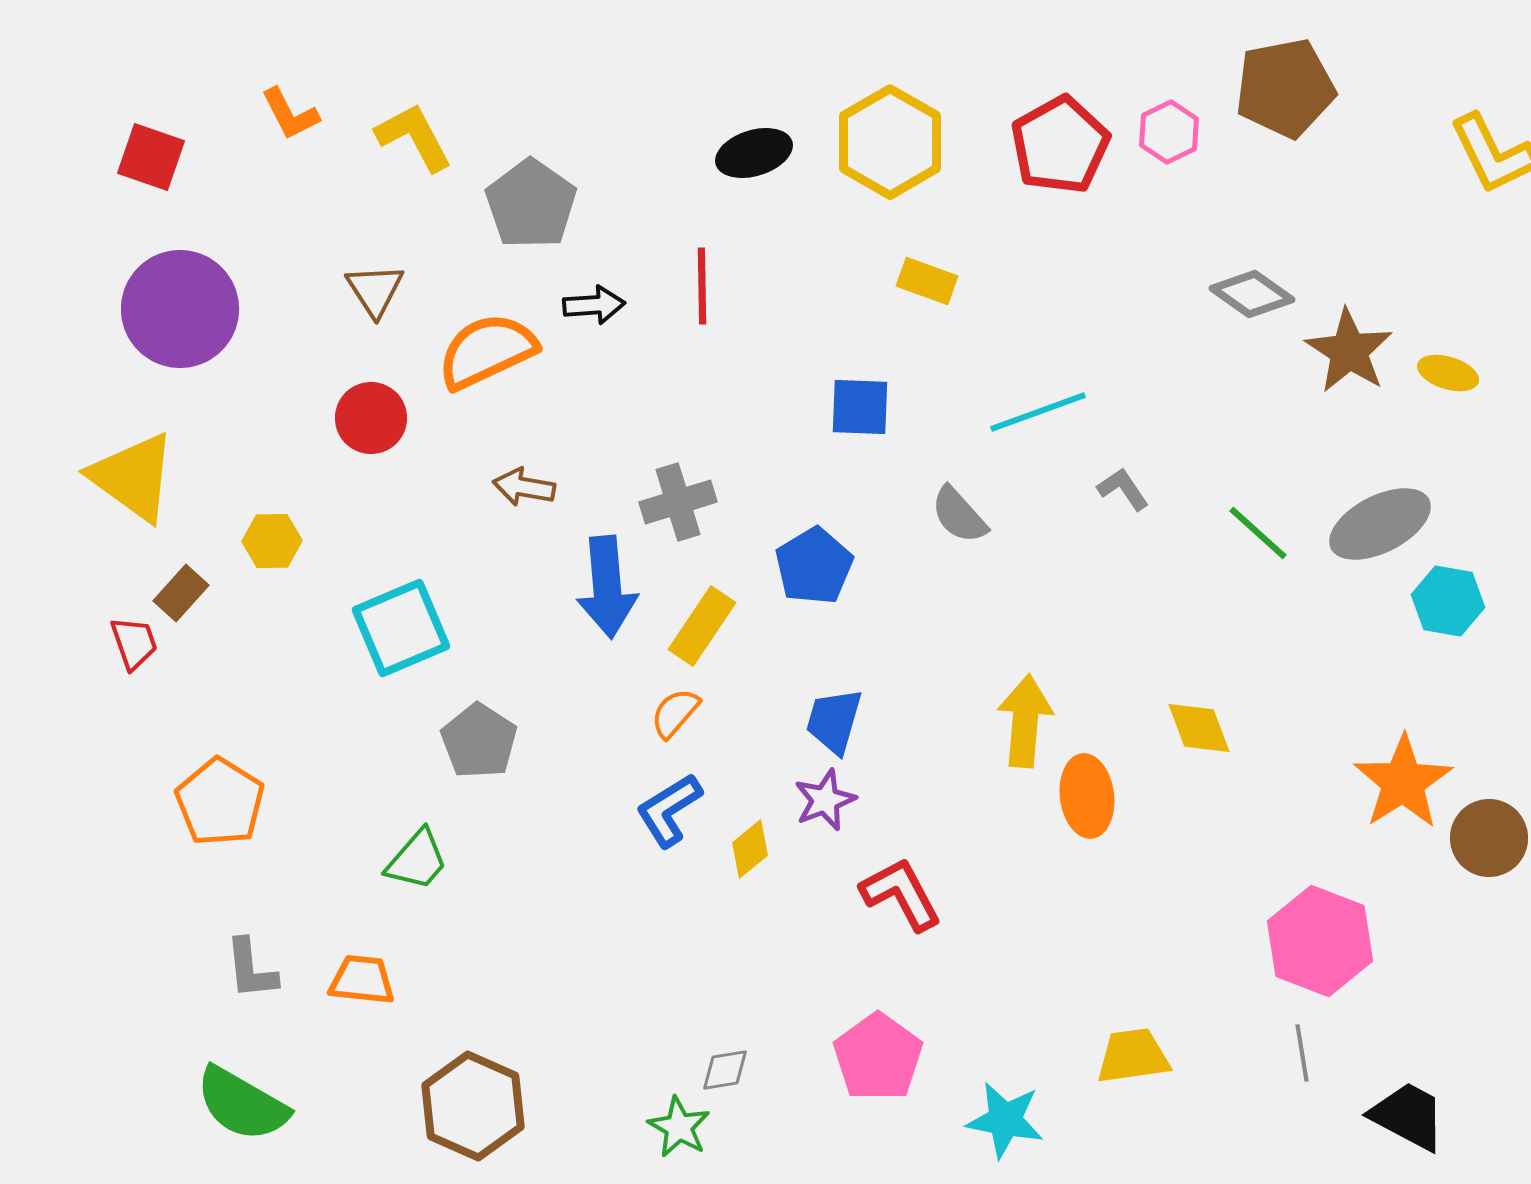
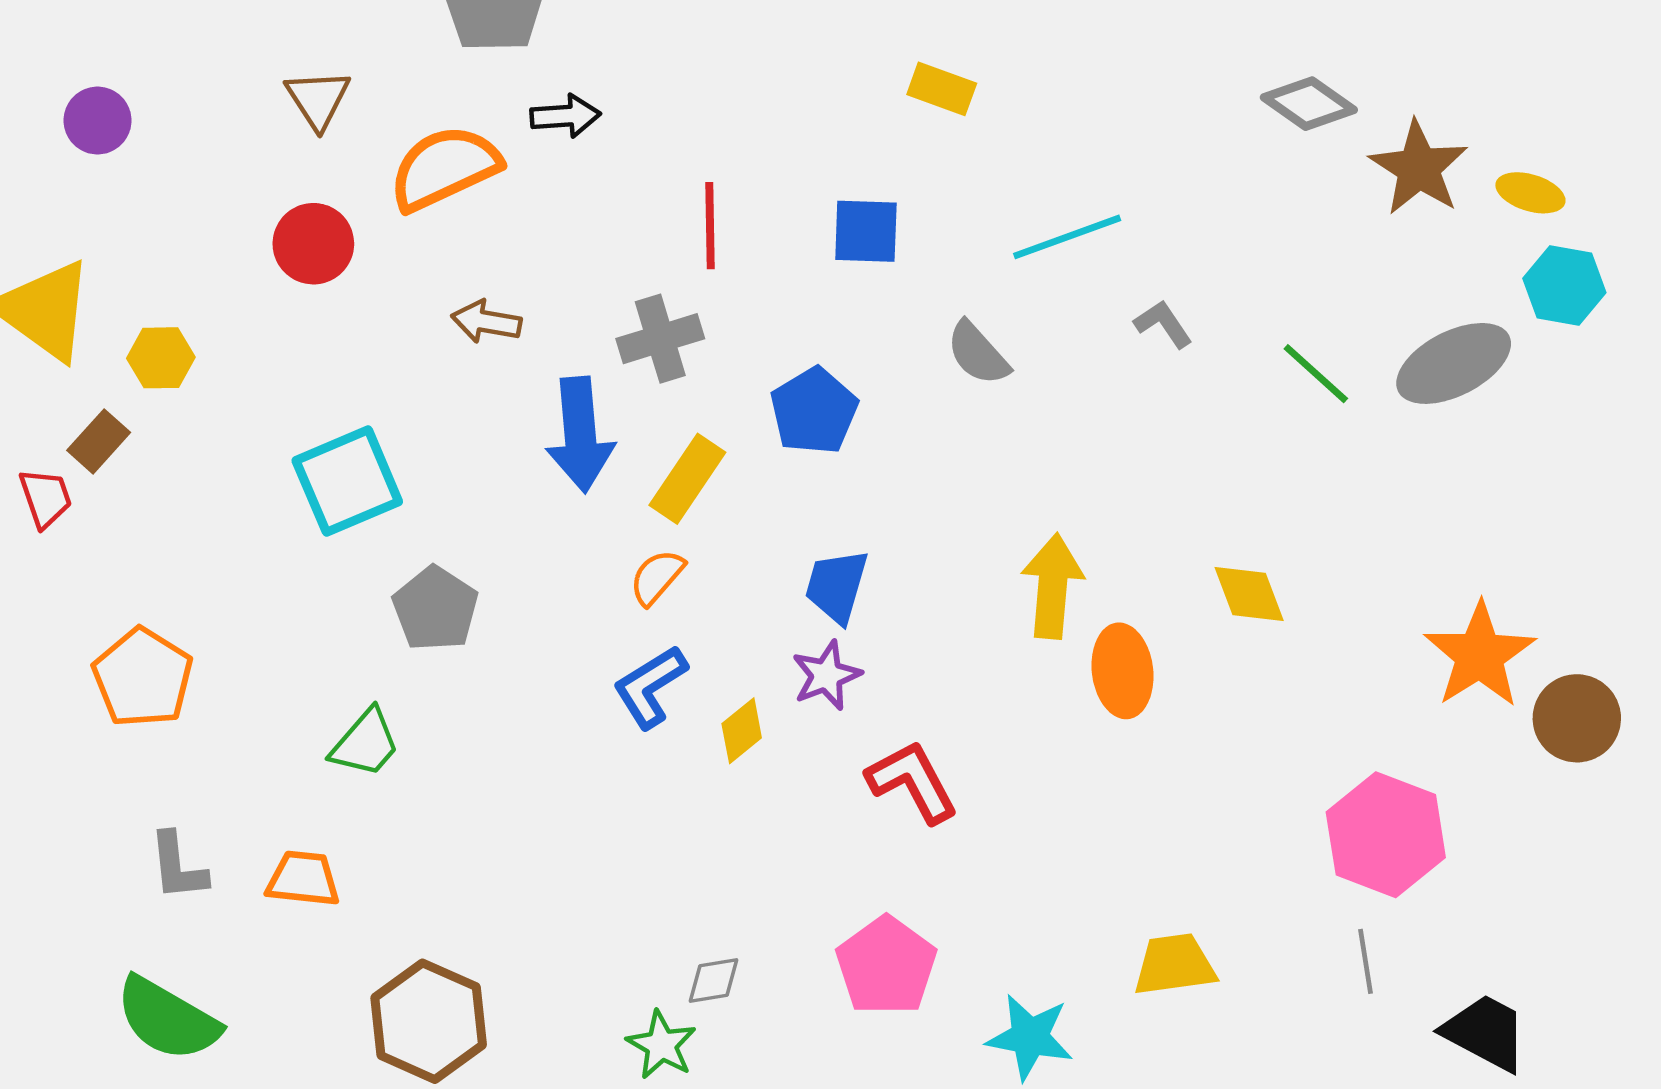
red line: (702, 286) -> (710, 226), moved
purple circle: (180, 309) -> (98, 121), size x0.5
yellow hexagon: (272, 541) -> (161, 358), moved
cyan hexagon: (1448, 601) -> (1564, 286), moved

